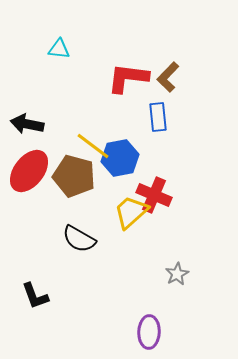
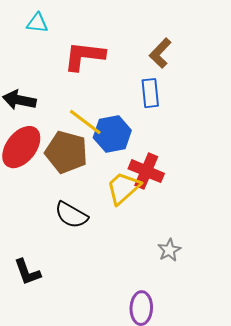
cyan triangle: (59, 49) -> (37, 23), moved
red L-shape: (128, 78) -> (84, 56), moved

